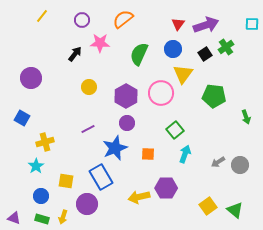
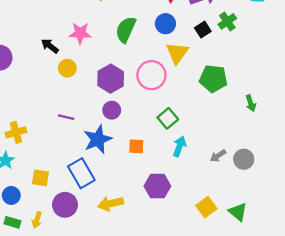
pink star: (100, 43) -> (80, 33), moved
black arrow: (75, 54) -> (50, 46), moved, turned -91
purple line: (88, 129) -> (66, 117), turned 40
yellow arrow: (139, 197) -> (111, 204), moved

